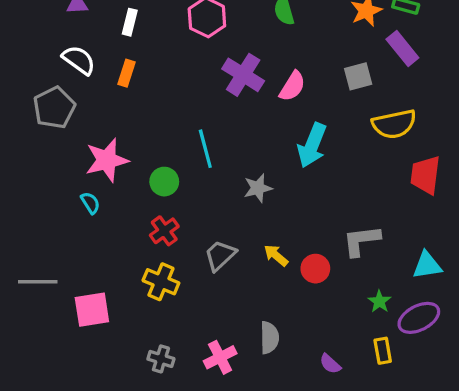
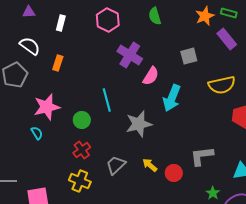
orange rectangle: (126, 73) -> (58, 63), moved
gray square: (358, 76) -> (189, 56), moved
pink semicircle: (292, 86) -> (151, 76), moved
gray star: (258, 188) -> (139, 124), size x1.5

